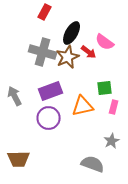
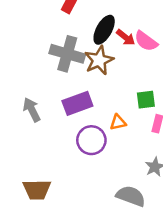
red arrow: (89, 52) -> (126, 37), moved
orange triangle: (83, 106) -> (118, 122), size x0.6
purple circle: (49, 118) -> (91, 140), moved

